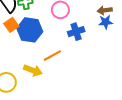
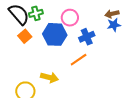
blue hexagon: (30, 30) -> (55, 34), moved
orange line: (52, 56) -> (79, 60), moved

